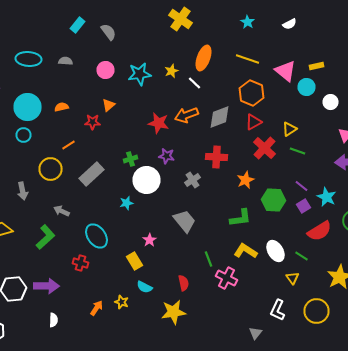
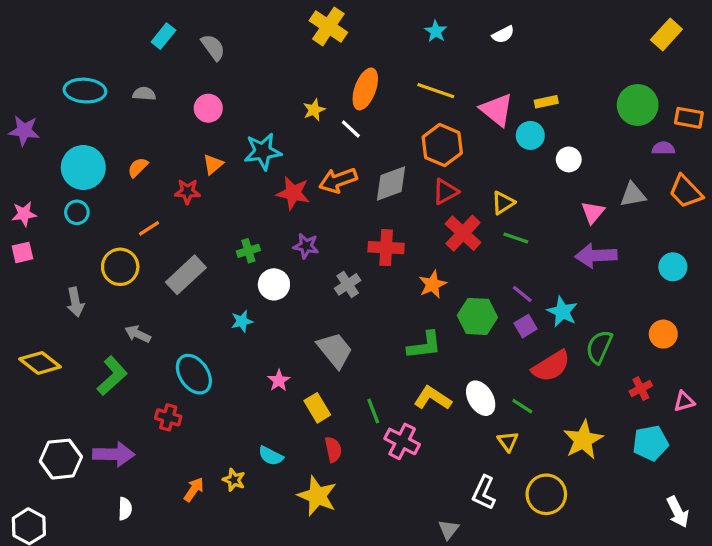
cyan star: (140, 74) -> (263, 151), moved
orange semicircle: (62, 107) -> (138, 167), turned -32
white circle: (146, 180) -> (274, 284), size x0.7
yellow rectangle: (134, 261) -> (317, 408), moved
yellow star: (174, 312) -> (317, 496), turned 30

